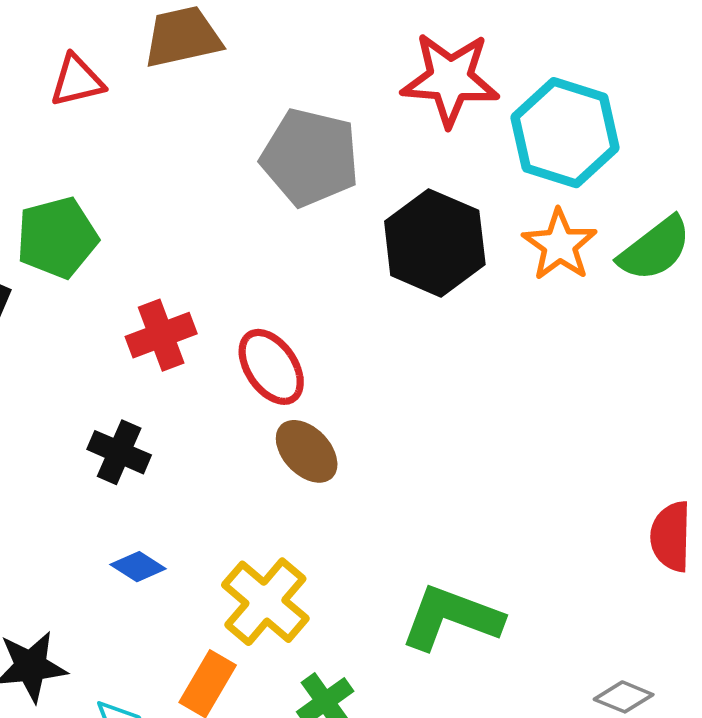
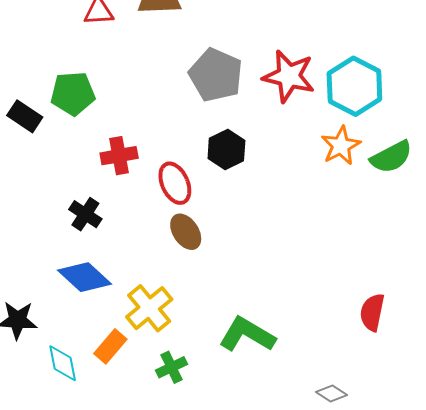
red star: (450, 79) -> (289, 76), moved
black hexagon: (435, 243) -> (226, 149), moved, size x0.7
blue diamond: (138, 567) -> (85, 277), size x1.8

